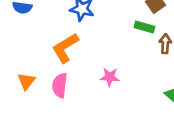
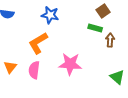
pink star: (110, 77) -> (70, 64), size x1.6

